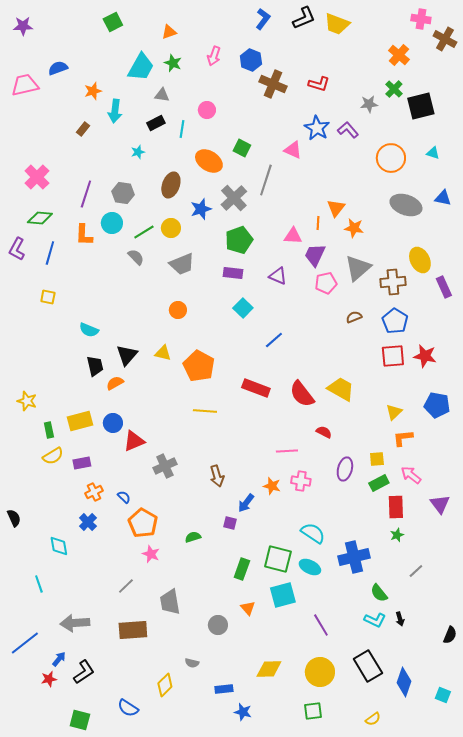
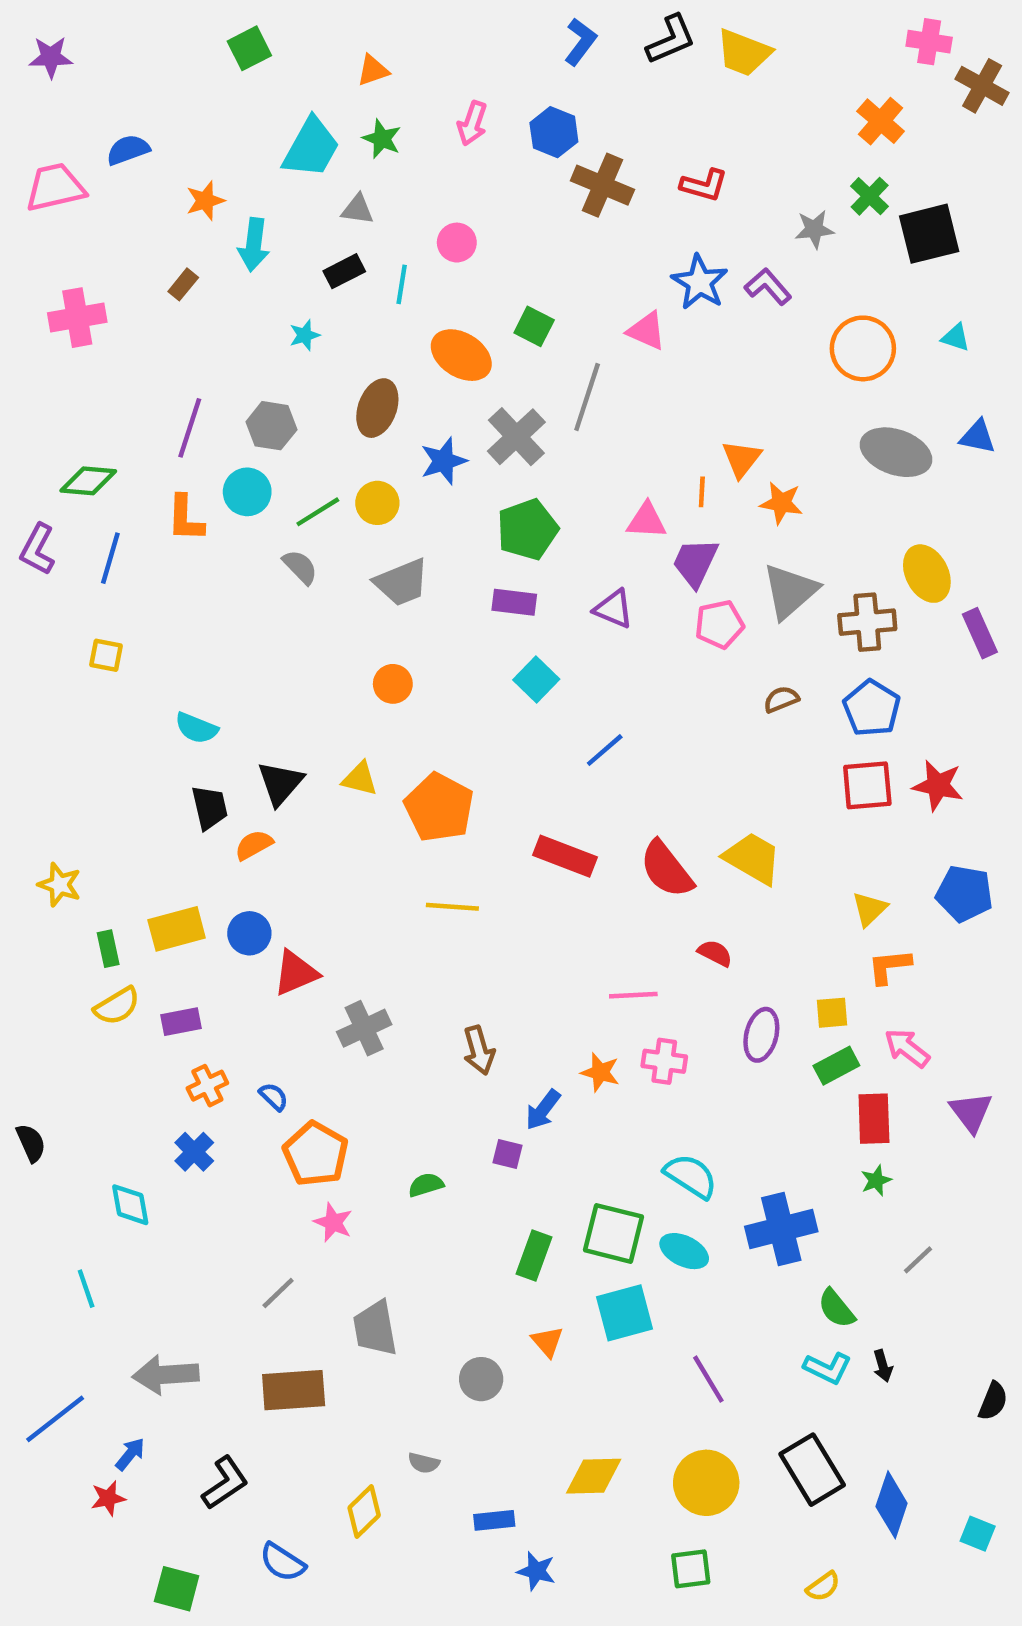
pink cross: (37, 177) -> (77, 318), moved, turned 35
black L-shape: (84, 672) -> (225, 1483), moved

